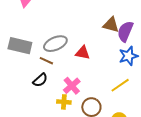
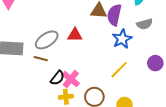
red triangle: (83, 53) -> (75, 35), moved
black semicircle: (40, 80) -> (57, 78), moved

